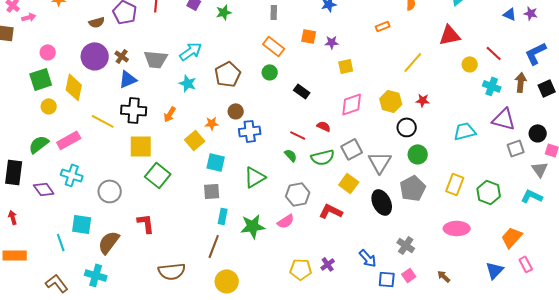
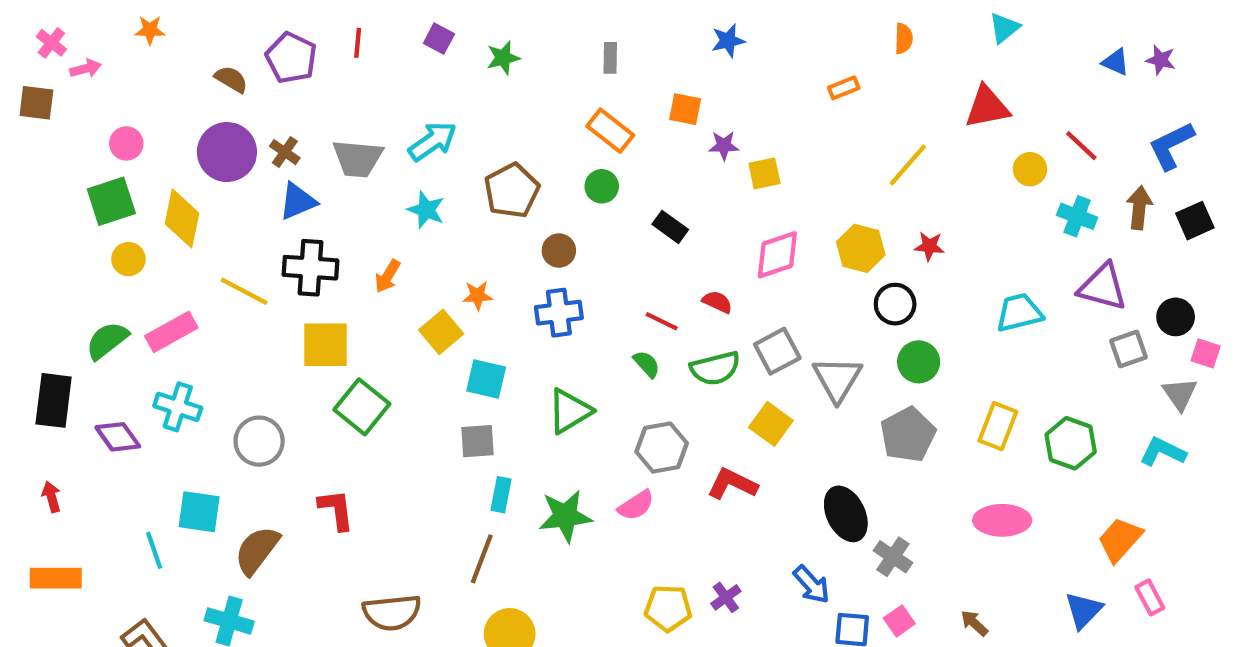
brown semicircle: (97, 22) -> (231, 79), turned -133
purple star: (332, 42) -> (724, 146), moved
brown circle: (236, 111) -> (559, 251), moved
black ellipse: (382, 202) -> (846, 514), moved

